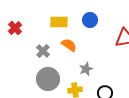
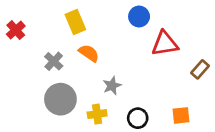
blue circle: (90, 20) -> (139, 17), moved
yellow rectangle: (59, 22) -> (75, 22), turned 66

